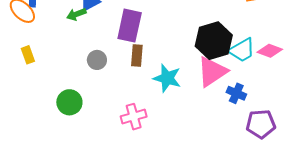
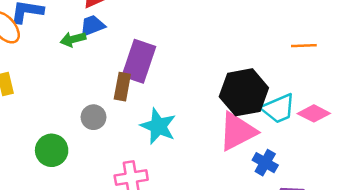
brown rectangle: (137, 55) -> (122, 87), moved
gray circle: (97, 60) -> (94, 117), moved
cyan star: (167, 78) -> (158, 126), moved

